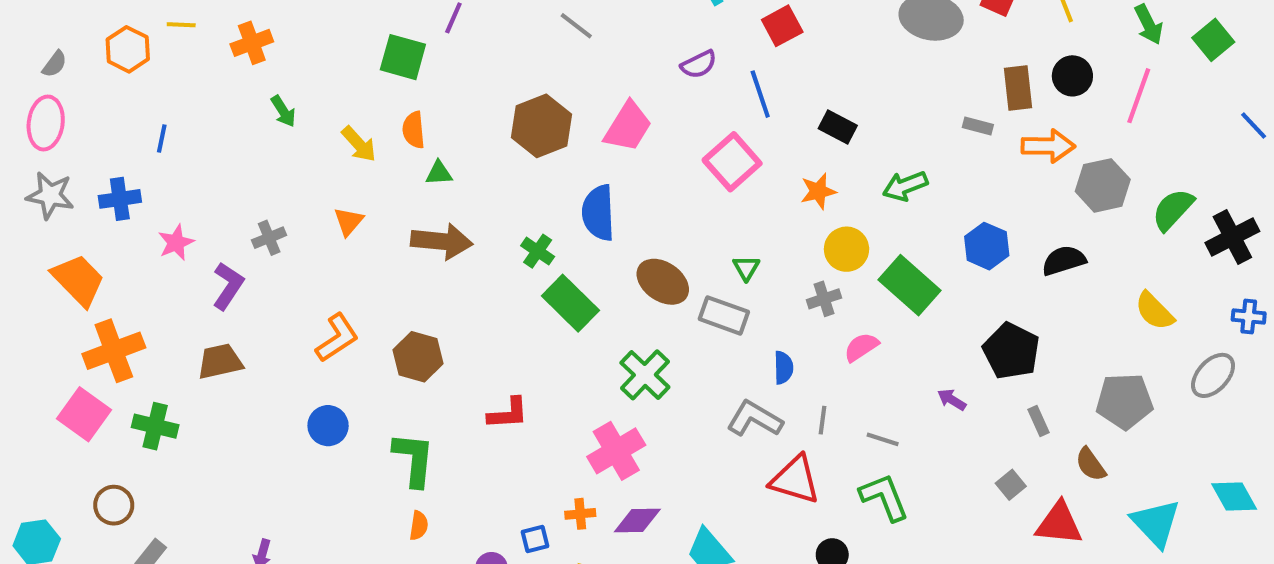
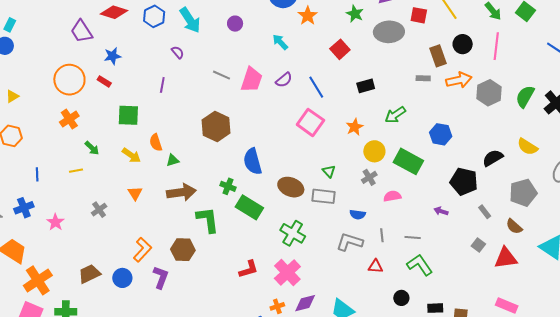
yellow line: (181, 25) -> (76, 171), moved
red square: (782, 26) -> (340, 49), moved
green square: (403, 57) -> (128, 115), moved
pink trapezoid: (628, 127) -> (251, 80), moved
black rectangle: (838, 127) -> (366, 86), moved, turned -30
black semicircle: (1064, 260) -> (493, 158), moved
purple L-shape: (228, 286) -> (161, 277), moved
pink semicircle: (861, 347) -> (392, 196), turned 36
blue semicircle: (783, 368) -> (358, 214), turned 112
red L-shape: (508, 413) -> (248, 269), moved
blue circle: (328, 426) -> (122, 278), moved
green L-shape: (414, 459) -> (208, 220), moved
red triangle: (795, 480) -> (375, 266), size x0.6

